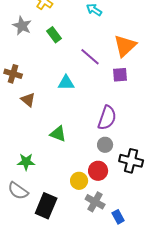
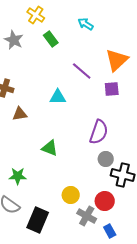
green rectangle: (54, 35) -> (51, 39), moved
brown triangle: (28, 100) -> (20, 114), turned -49
gray circle: (105, 145) -> (106, 159), moved
red circle: (98, 171) -> (105, 201), moved

